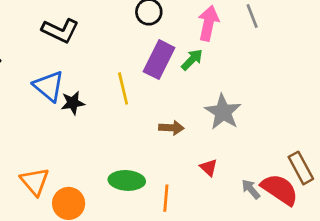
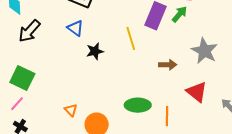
blue triangle: (49, 86) -> (75, 28), moved, size x0.7
red triangle: (209, 168) -> (197, 92), size x1.6
orange triangle: (35, 181) -> (71, 110), size x0.6

